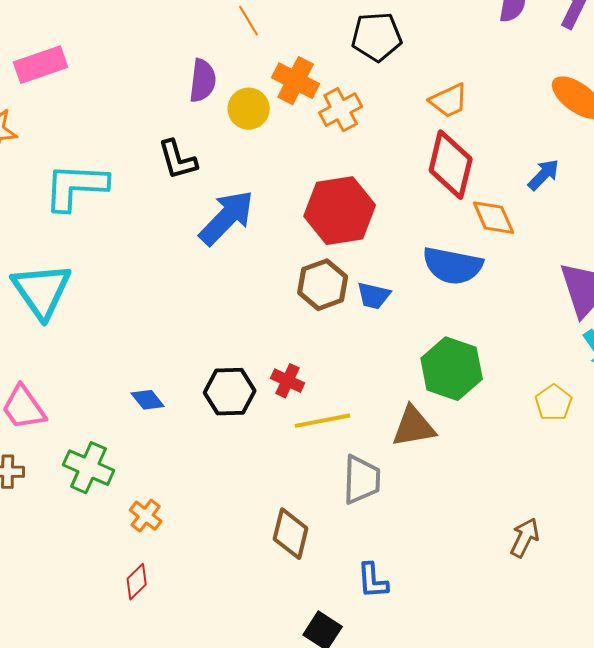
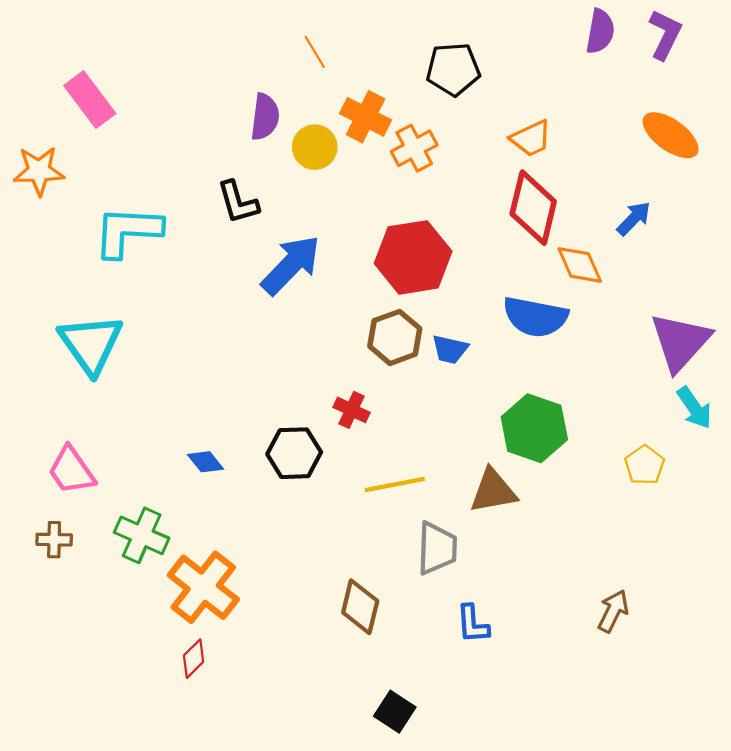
pink rectangle: (41, 65) -> (90, 100), turned 72
red cross: (288, 381) -> (351, 410), moved
orange cross: (146, 516) -> (203, 587), size x2.0
blue L-shape: (373, 581) -> (473, 624), moved

